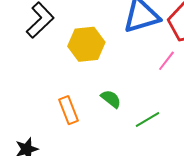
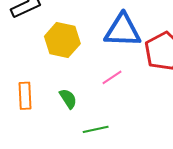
pink line: (166, 61) -> (112, 77), moved

